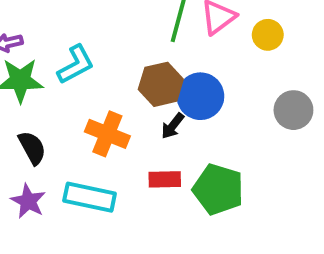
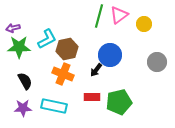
brown hexagon: (161, 84) -> (67, 49), moved
green pentagon: (218, 189) -> (119, 102), turned -30
purple star: (28, 201) -> (23, 108), turned -30

